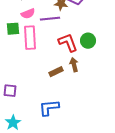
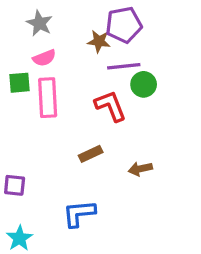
purple line: (50, 19) -> (124, 66), moved
green circle: (88, 41) -> (144, 84), moved
brown arrow: (74, 65) -> (140, 169), moved, turned -88

